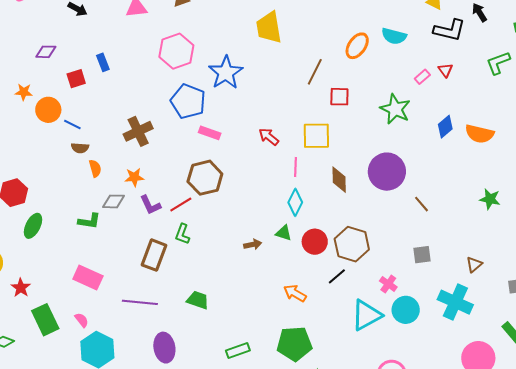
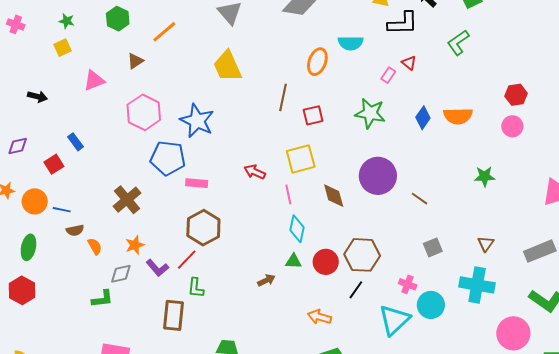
green ellipse: (33, 226) -> (28, 247), moved

